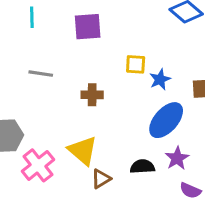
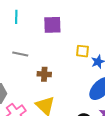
brown cross: (92, 95) -> (44, 74), moved

